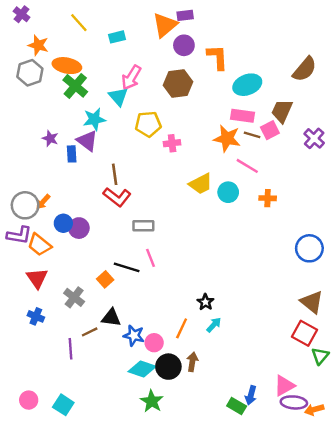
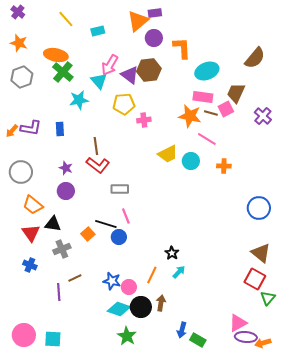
orange star: (38, 45) -> (19, 43), moved
gray hexagon: (30, 73) -> (22, 77), moved
purple star: (50, 138) -> (66, 168), moved
purple triangle: (87, 141) -> (130, 75), moved
orange arrow: (43, 202) -> (12, 131), moved
blue circle: (63, 223) -> (119, 237), moved
purple L-shape: (19, 235) -> (31, 128), moved
gray cross: (74, 297) -> (62, 249), turned 30
black triangle: (111, 318) -> (53, 224), moved
blue arrow: (251, 395) -> (182, 330), moved
pink circle: (29, 400) -> (24, 335), size x1.5
cyan square: (63, 405) -> (53, 339), turned -30

